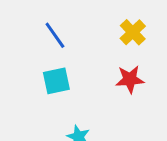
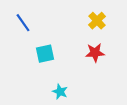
blue line: (55, 35) -> (23, 23), moved

